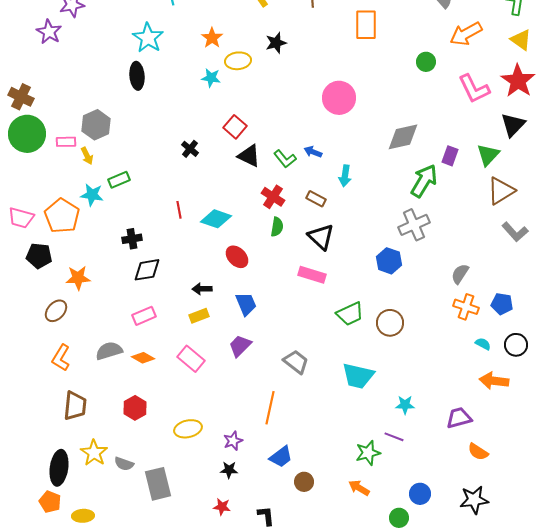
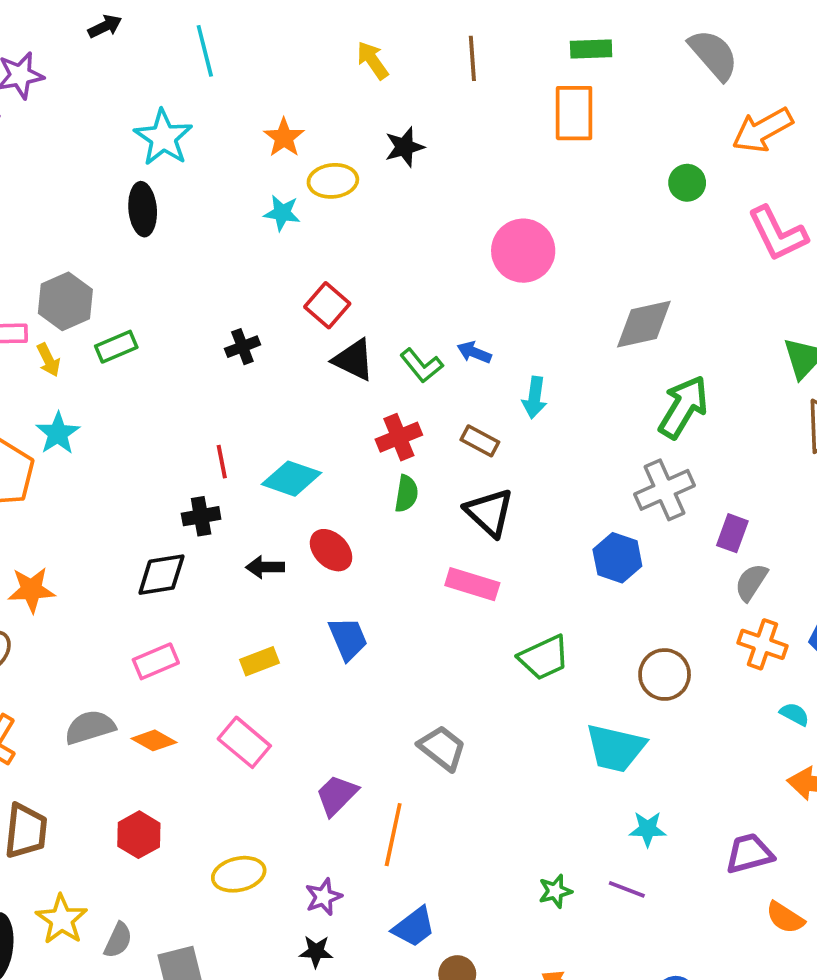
black cross: (190, 149) -> (242, 347), turned 30
purple rectangle: (450, 156) -> (732, 533), moved
green rectangle: (119, 180) -> (116, 347), moved
cyan star: (92, 195) -> (58, 433), turned 30
red cross: (273, 197) -> (399, 437), turned 35
black cross: (132, 239) -> (201, 516), moved
black arrow: (202, 289) -> (265, 567), moved
brown circle: (390, 323) -> (665, 675), moved
purple trapezoid: (240, 346) -> (337, 795), moved
cyan trapezoid: (358, 376) -> (616, 748), moved
green star: (368, 453) -> (555, 891), moved, size x0.7
gray semicircle: (124, 464) -> (118, 940), turned -84

